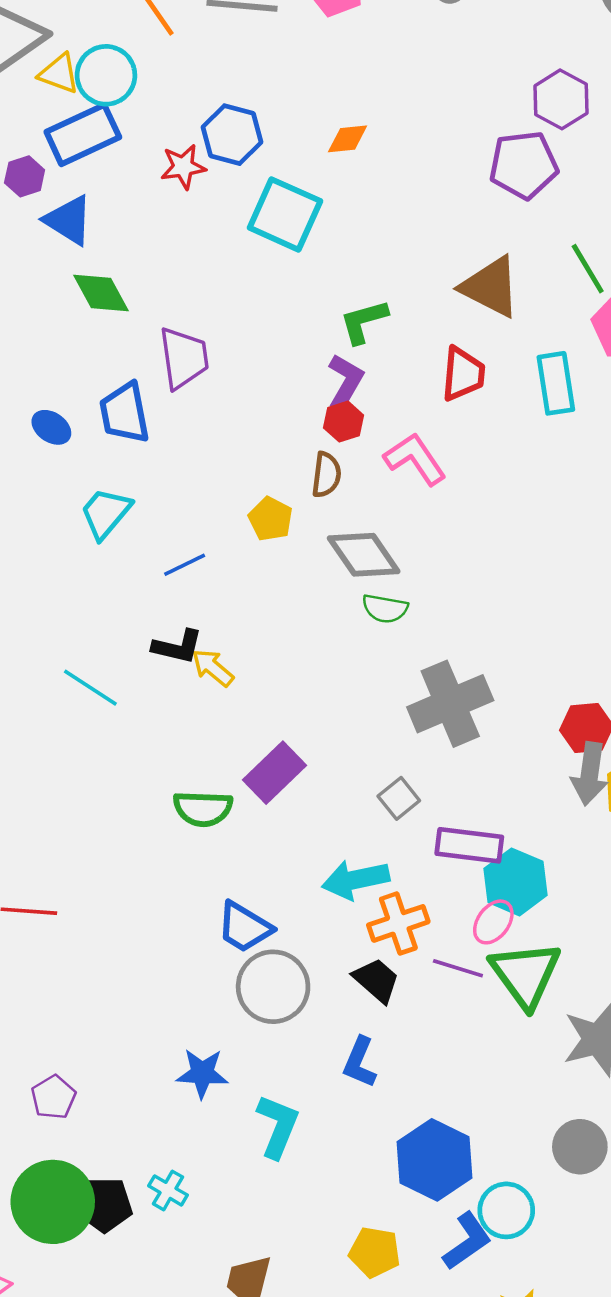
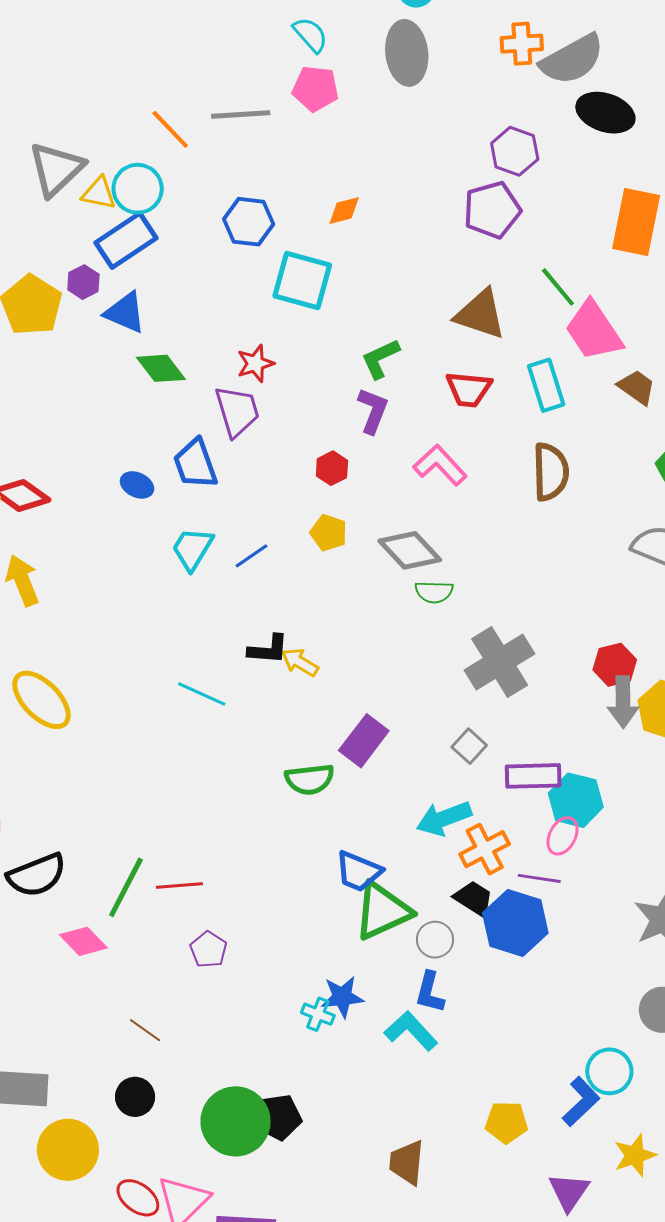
red star: (183, 167) -> (255, 364), moved
red trapezoid: (463, 374) -> (469, 389), turned 99
red hexagon: (344, 422) -> (332, 468), moved
brown semicircle: (326, 475) -> (551, 472), moved, size x1.5
blue line: (185, 565) -> (251, 556), moved
green triangle: (525, 974) -> (382, 911), moved, turned 50
gray circle: (273, 987) -> (435, 940), moved, size x0.6
blue L-shape: (360, 1062) -> (430, 992), moved
purple pentagon: (53, 1097) -> (208, 950), moved
cyan L-shape: (278, 1126) -> (411, 1031), turned -56
blue hexagon: (435, 1160) -> (515, 923), moved
cyan cross: (168, 1190) -> (318, 1014), moved

